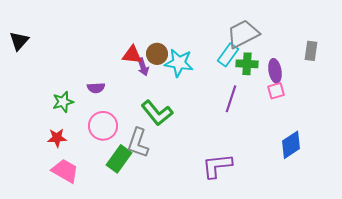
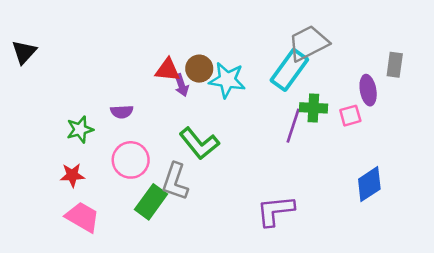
cyan rectangle: (228, 55) -> (289, 70), size x1.4
green cross: (247, 64) -> (313, 108), moved
purple ellipse: (275, 71) -> (368, 90), moved

